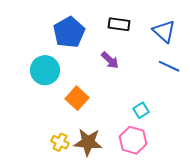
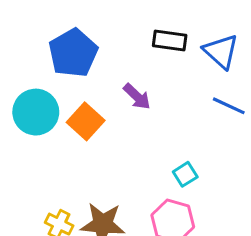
black rectangle: (119, 24) -> (170, 40), moved
orange square: (77, 98) -> (86, 121), moved

